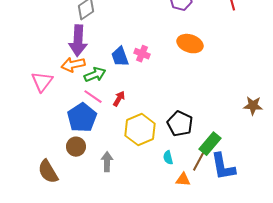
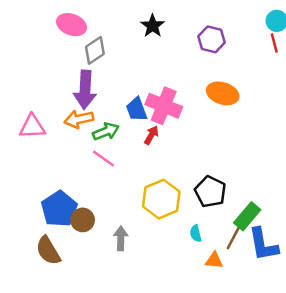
pink cross: (142, 54) -> (164, 106), size x1.8
pink triangle: (42, 82) -> (32, 127), moved, turned 50
red arrow: (119, 99) -> (151, 135), moved
blue pentagon: (82, 118) -> (59, 209), moved

